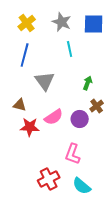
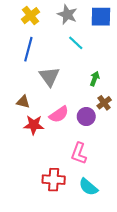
cyan line: (70, 49) -> (76, 43), turned -35
red cross: (49, 179) -> (54, 180), turned 30

